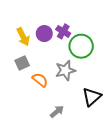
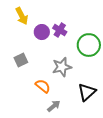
yellow arrow: (23, 37) -> (22, 16), moved
green circle: (81, 46) -> (89, 45), moved
orange semicircle: (40, 80) -> (43, 86), moved

